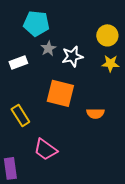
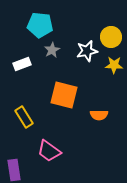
white star: (72, 56) -> (87, 51), moved

